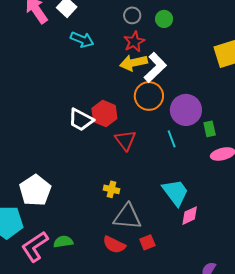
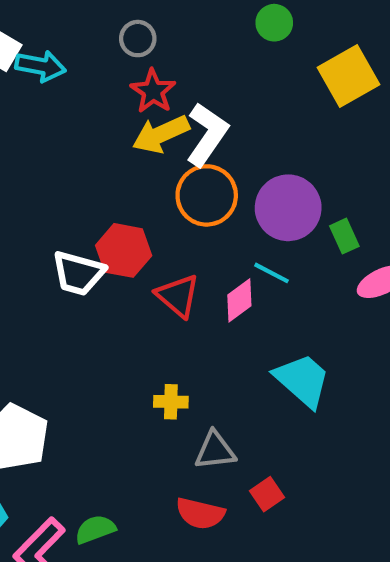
green circle: (164, 19) -> (274, 23), moved
cyan arrow: (82, 40) -> (41, 66), moved
cyan line: (172, 139) -> (272, 273), turned -30
pink diamond: (190, 216) -> (239, 300), moved
gray triangle: (127, 217) -> (215, 451), size x0.7

